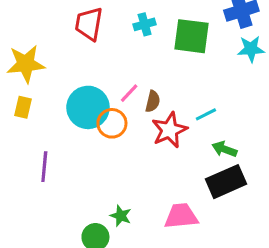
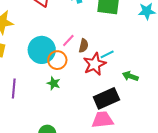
cyan line: (206, 114) -> (107, 54), moved
black rectangle: (226, 182) -> (106, 98), moved
green star: (121, 216) -> (54, 83), moved

